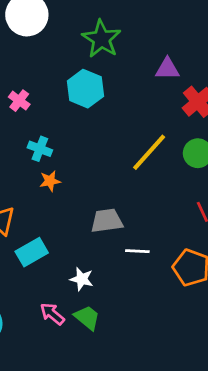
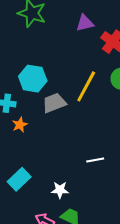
cyan hexagon: (85, 89) -> (33, 79), moved
gray trapezoid: (107, 221) -> (54, 103), moved

